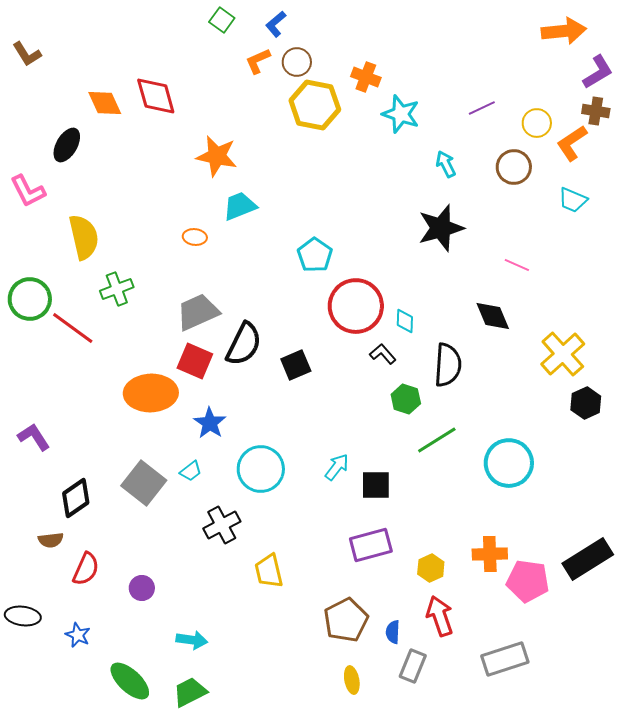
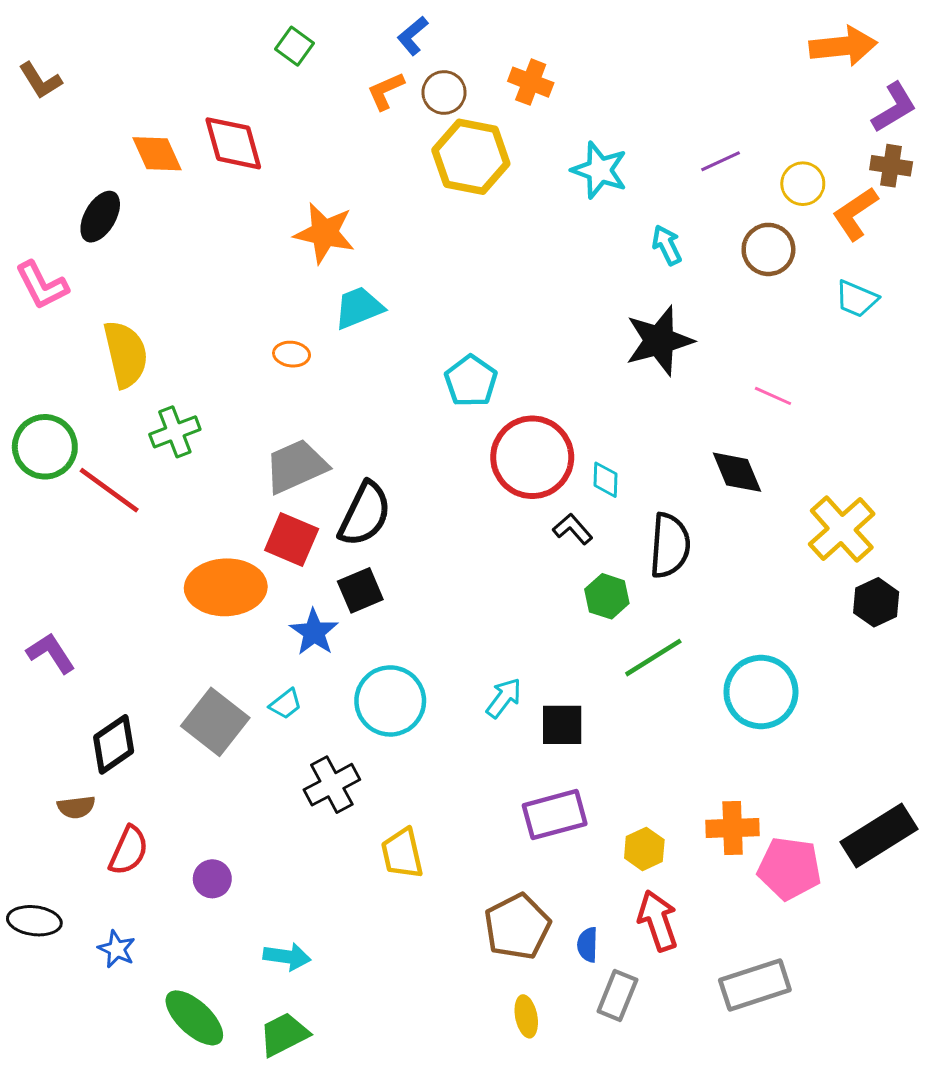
green square: (222, 20) -> (295, 46), moved
orange cross: (366, 77) -> (531, 82), moved
black square: (296, 365) -> (360, 590), moved

